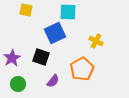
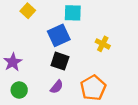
yellow square: (26, 10) -> (28, 11), turned 32
black square: (41, 57) -> (60, 61), moved
orange pentagon: (82, 69) -> (93, 88), moved

